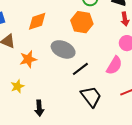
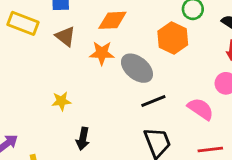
orange star: (28, 59) -> (102, 53), moved
pink semicircle: (114, 65) -> (201, 109), turned -102

